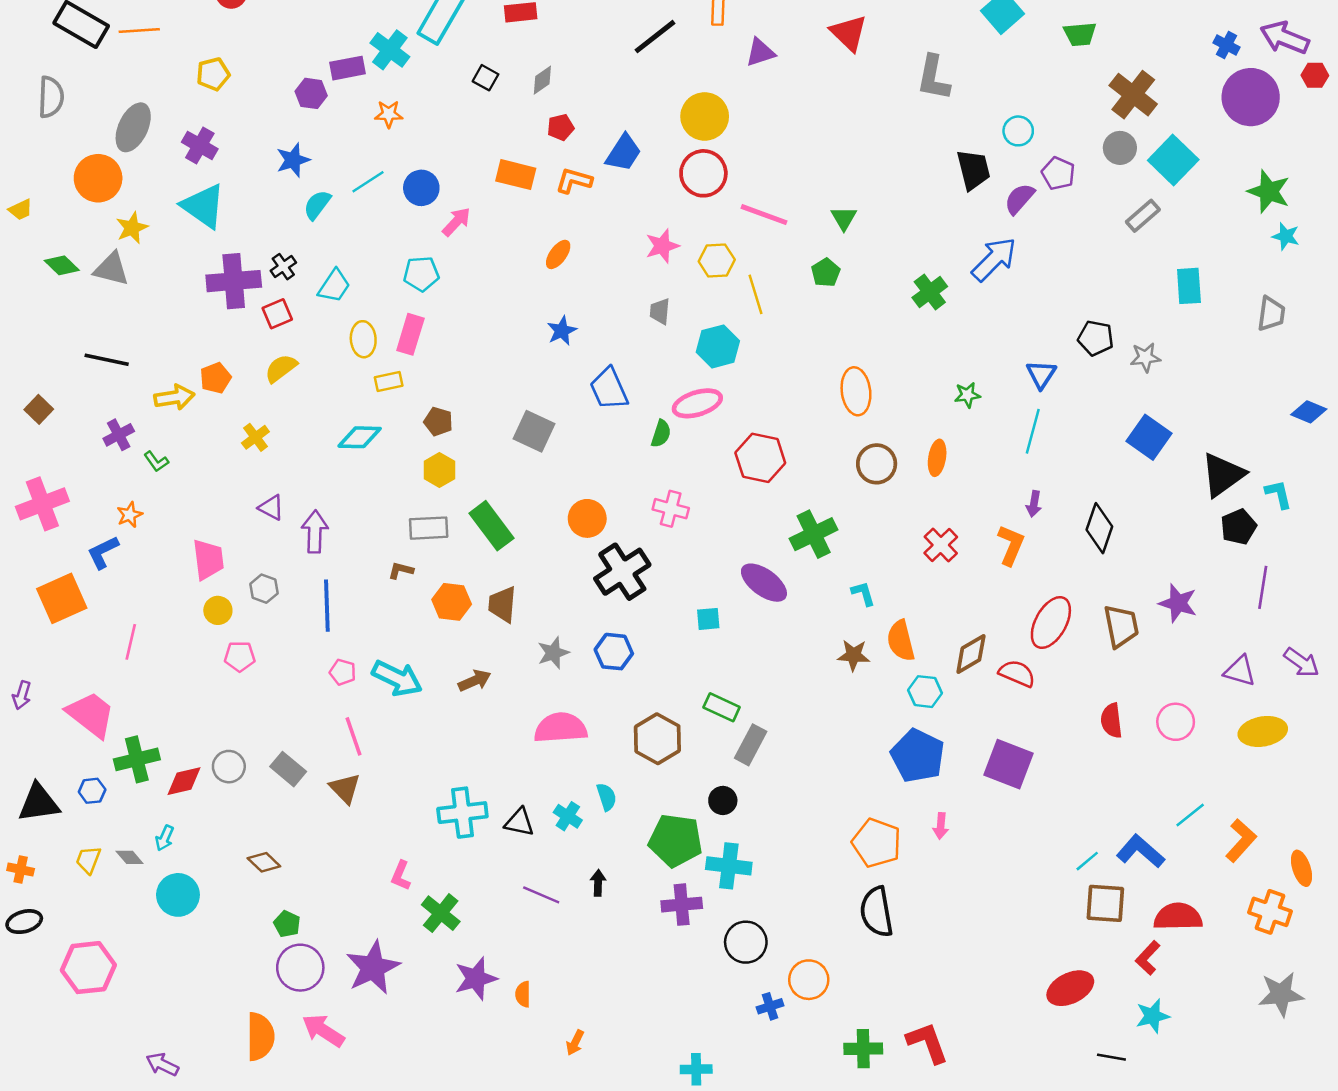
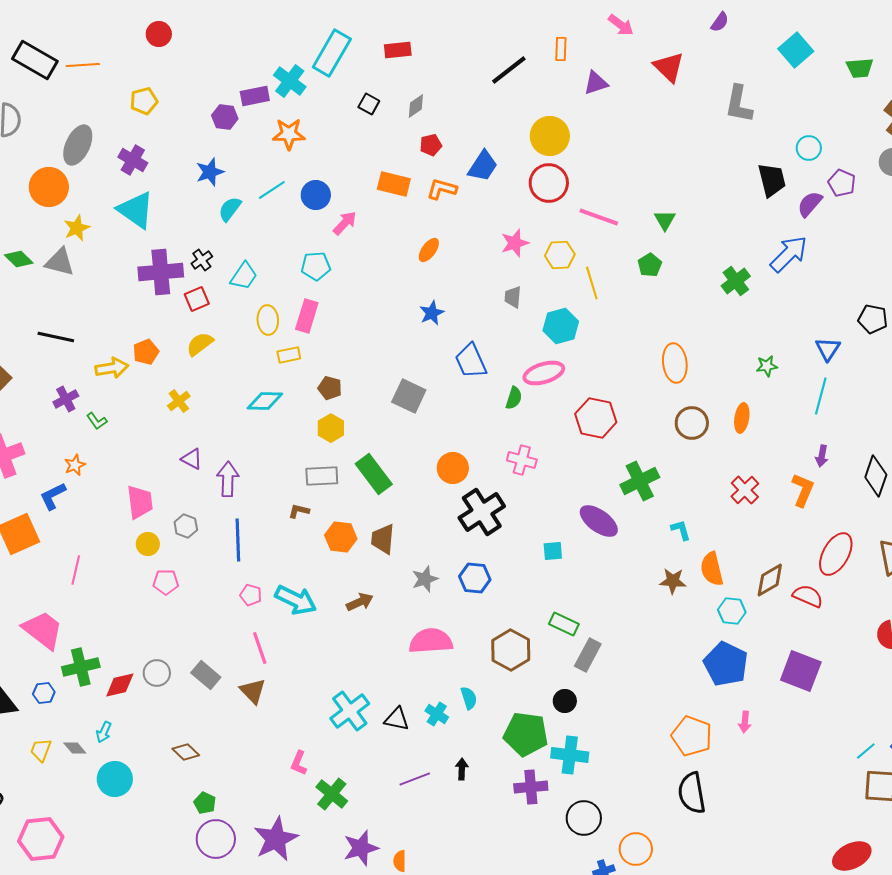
orange star: (389, 114) -> (289, 134), size x1.4
cyan cross: (462, 813) -> (350, 711), turned -30
purple line: (541, 895) -> (415, 779), turned -44

